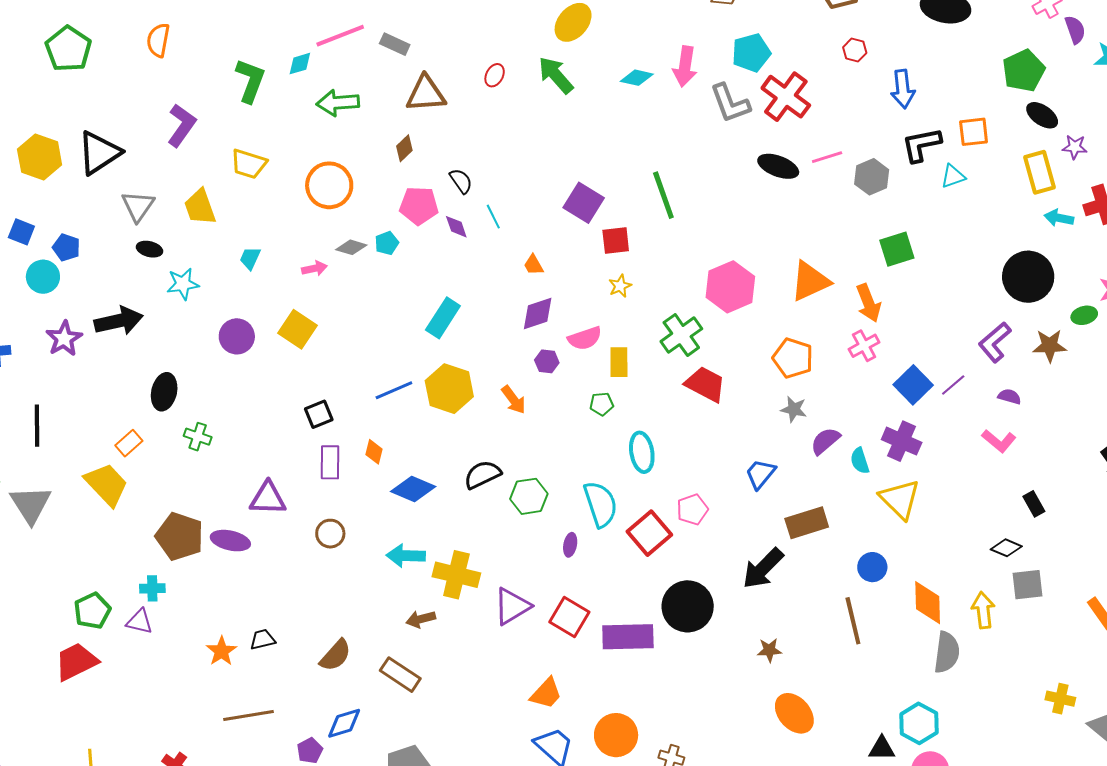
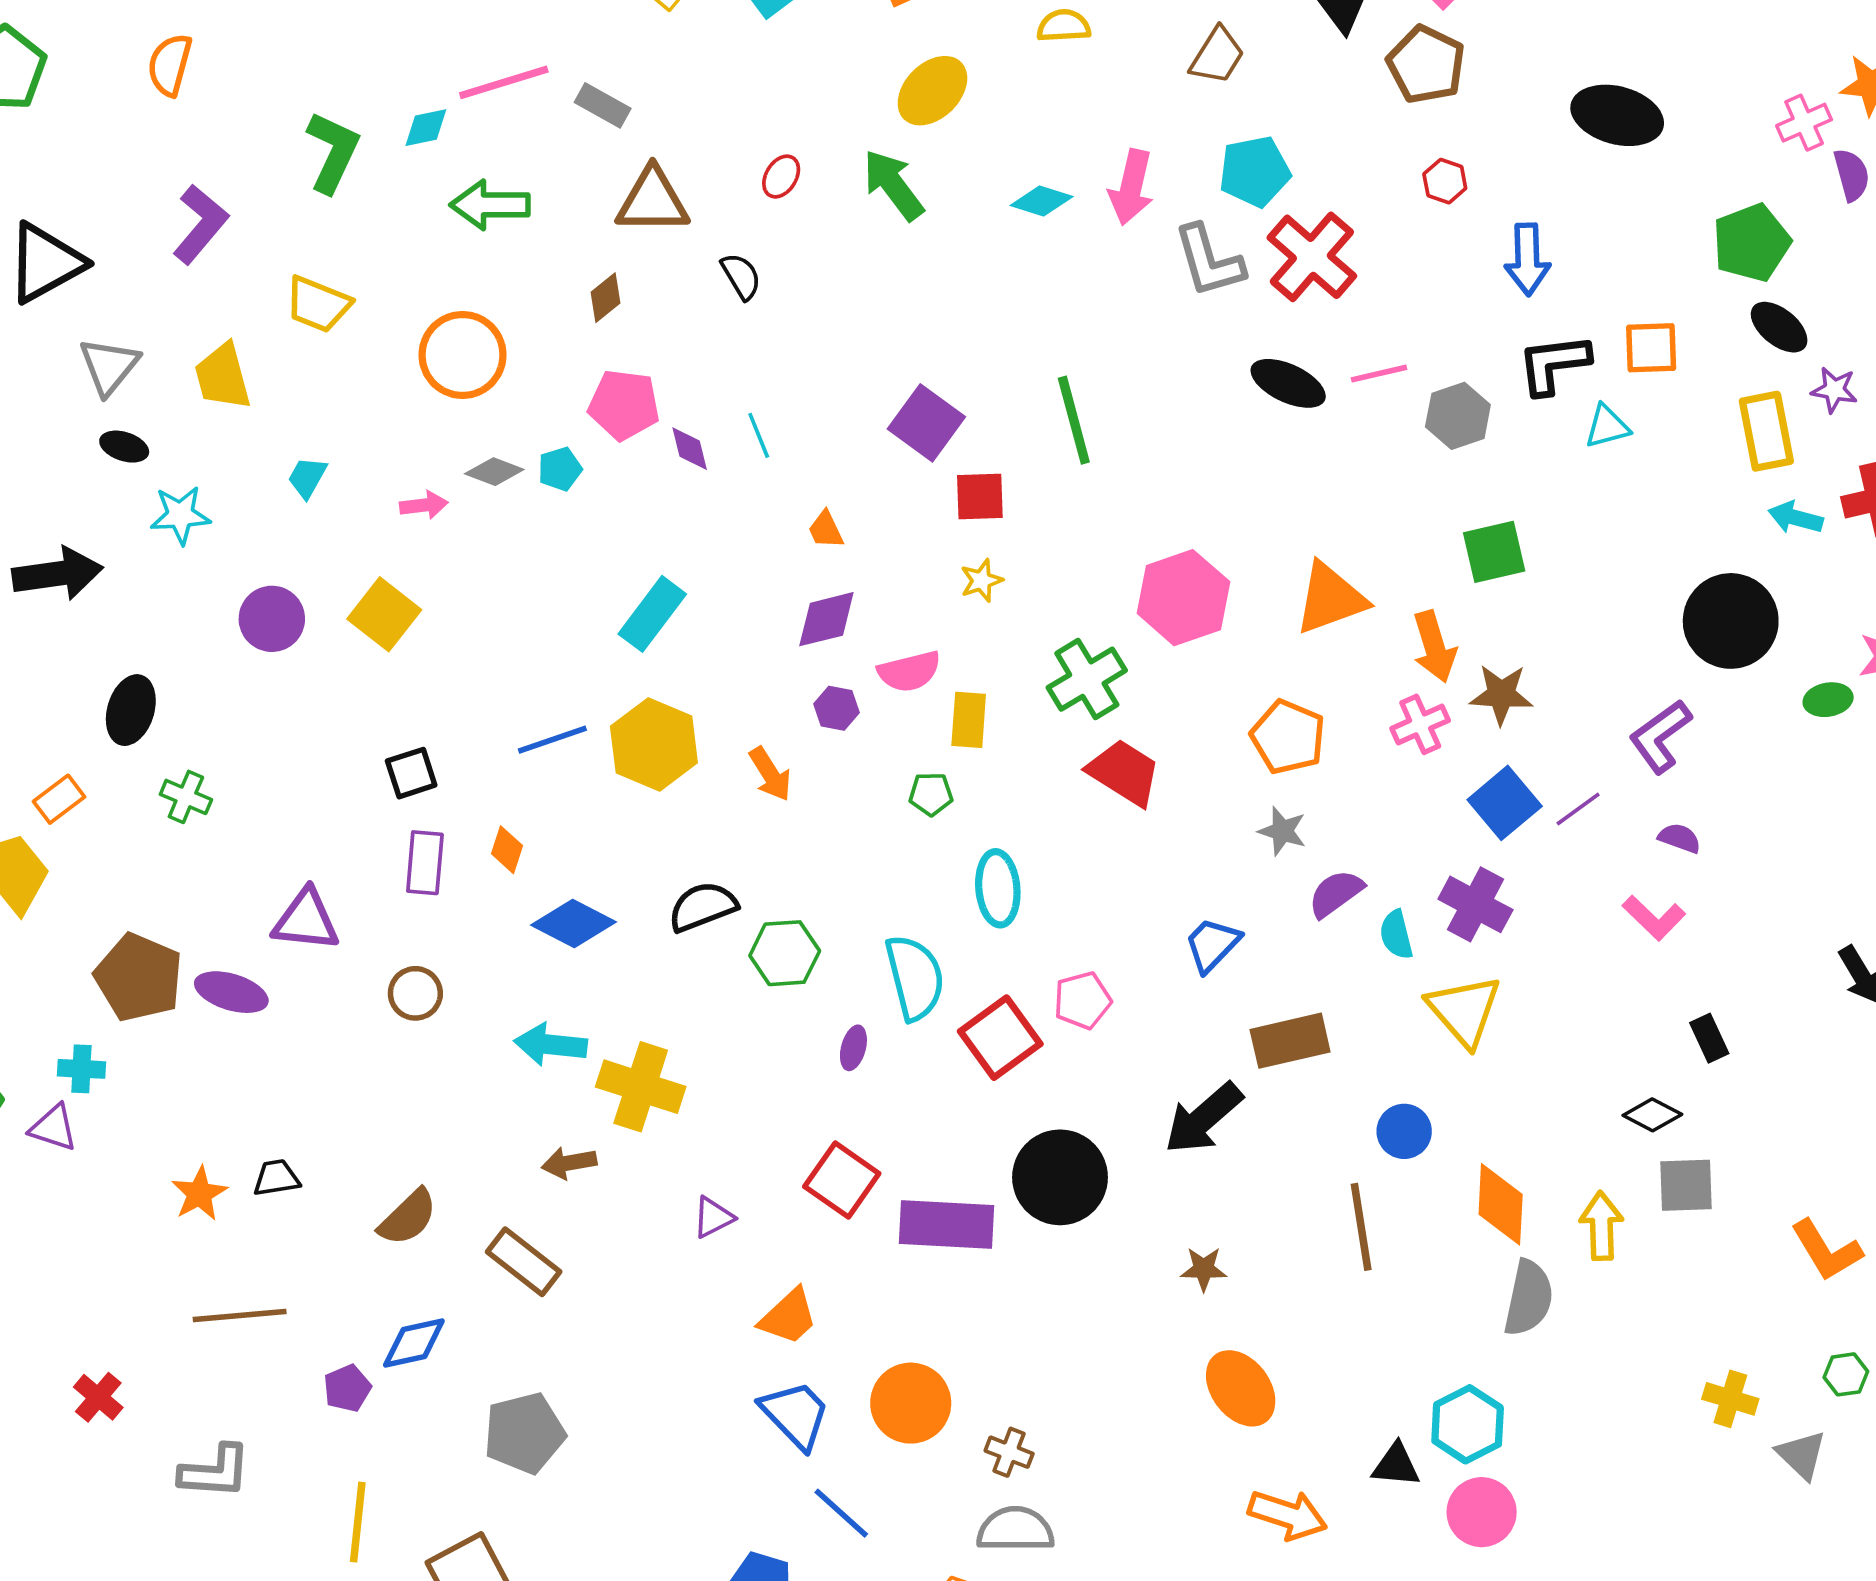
black semicircle: (461, 181) -> (741, 276), moved
brown star: (1050, 346) -> (1501, 694), moved
purple triangle: (512, 606) -> (713, 1217), moved, size x0.6

